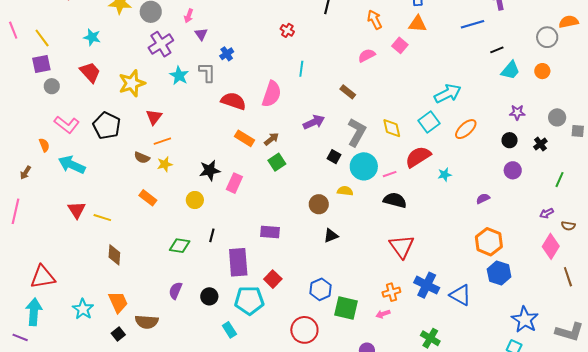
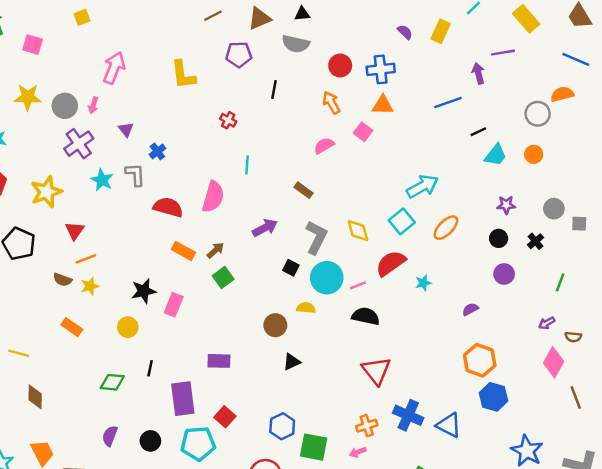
pink arrow: (189, 16) -> (93, 105), moved

